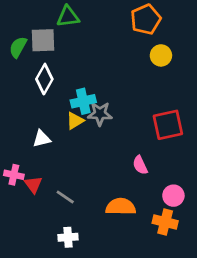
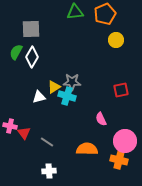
green triangle: (68, 17) -> (75, 12), moved
green semicircle: (18, 47) -> (16, 52), moved
cyan cross: (83, 101) -> (67, 96), moved, turned 30
red square: (168, 125) -> (121, 90), size x0.7
white triangle: (42, 139) -> (39, 97), moved
pink circle: (173, 196) -> (125, 141), size x1.5

